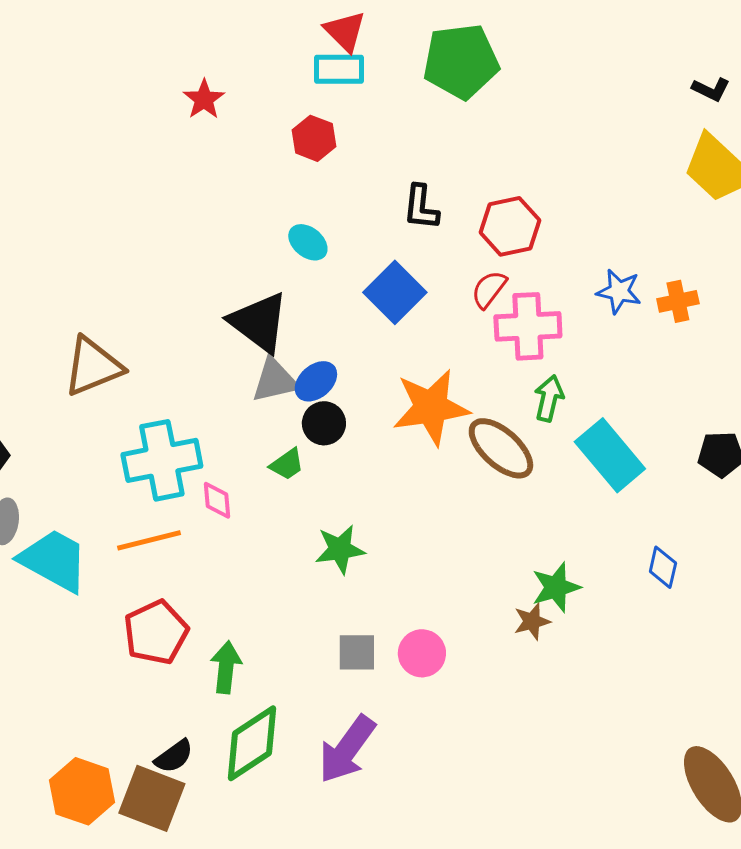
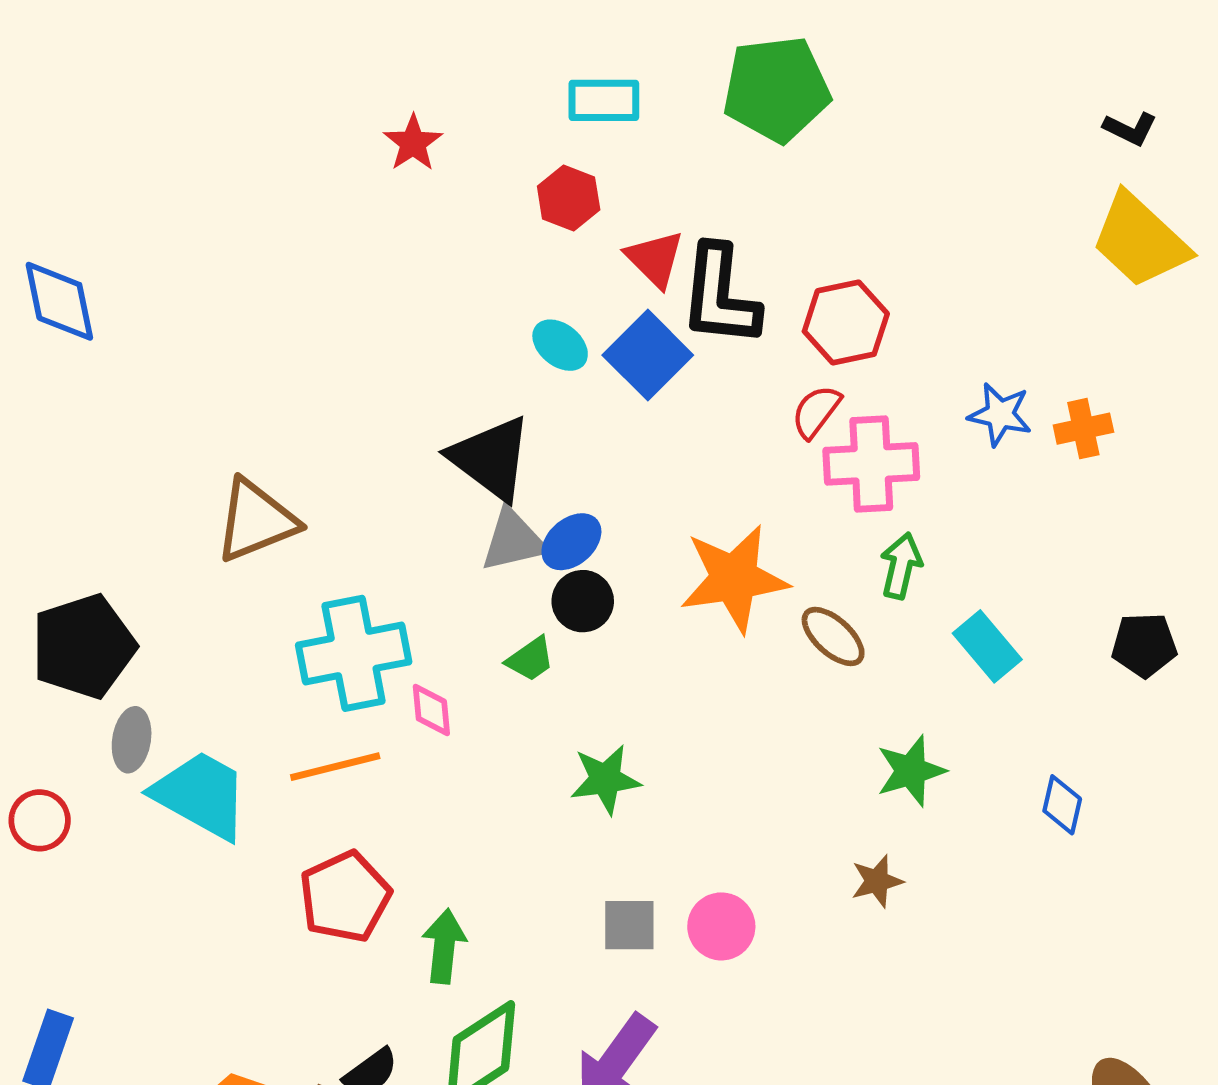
red triangle: (345, 31) -> (655, 259), moved
black L-shape: (421, 207) -> (720, 296), size x1.6
blue square: (395, 292) -> (648, 355), moved
brown ellipse: (501, 448) -> (833, 636), size x0.7
cyan rectangle: (610, 455) -> (987, 646), size x0.7
green star: (556, 587) -> (911, 771), moved

